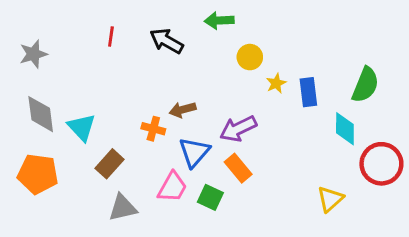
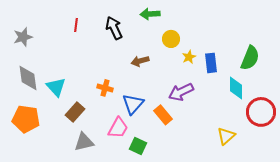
black arrow: (166, 41) -> (114, 28), turned 35
brown arrow: (183, 110) -> (140, 61), moved
purple arrow: (238, 129) -> (181, 92), moved
green square: (210, 197) -> (138, 146), moved

